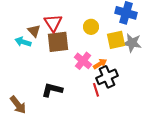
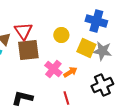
yellow square: (116, 40) -> (86, 48), turned 36
black cross: (107, 77) -> (102, 85), moved

